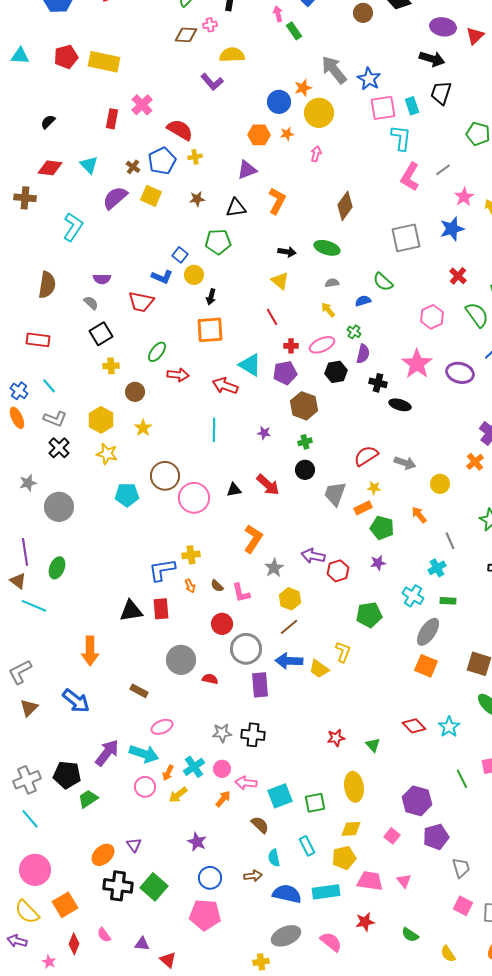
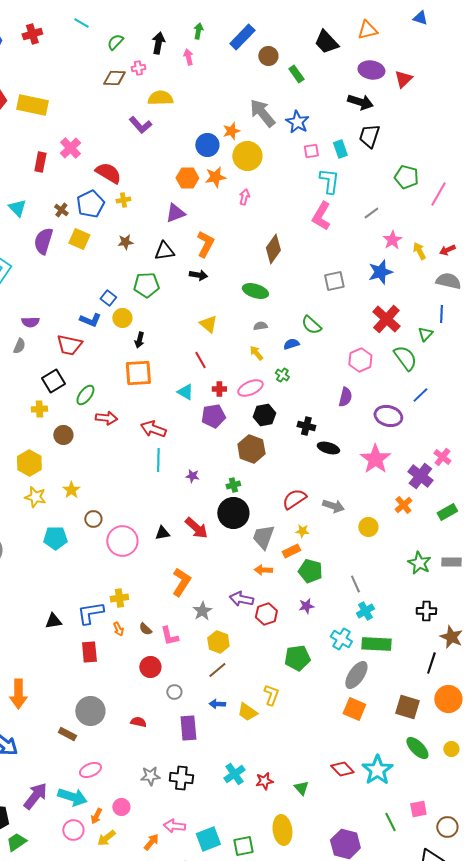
brown circle: (363, 13) -> (268, 56), moved
pink arrow: (278, 14) -> (188, 57), moved
green rectangle: (294, 31) -> (296, 74), moved
pink square: (383, 108) -> (311, 151), size x0.6
orange star: (287, 134) -> (215, 177), size x1.5
pink L-shape: (410, 177) -> (321, 216), moved
purple semicircle: (115, 198) -> (43, 241), turned -32
gray square: (406, 238) -> (334, 281), size x0.7
black arrow: (287, 252) -> (198, 275), moved
red cross: (458, 276) -> (386, 319), size x1.6
gray semicircle: (91, 303) -> (19, 346), turned 70
black square: (101, 334) -> (53, 381), moved
purple semicircle: (363, 354) -> (345, 397), moved
pink star: (417, 364) -> (375, 459), moved
cyan triangle: (250, 365) -> (185, 392), moved, size x0.7
brown hexagon: (304, 406) -> (251, 449), moved
yellow star: (143, 428) -> (71, 490), moved
cyan line: (214, 430) -> (158, 460), moved
black circle: (305, 470) -> (233, 513), size x1.6
brown circle: (165, 476) -> (93, 519), size x0.6
orange arrow: (419, 515) -> (263, 570), moved, turned -48
gray line: (450, 541) -> (355, 584), moved
green rectangle: (448, 601) -> (376, 644), size x1.8
black triangle: (131, 611) -> (53, 621), moved, size x0.7
gray circle: (246, 649) -> (174, 692), size x0.5
gray circle: (181, 660) -> (90, 711), moved
blue arrow: (289, 661) -> (217, 704), size x0.6
cyan star: (449, 727) -> (377, 770), size x1.4
cyan cross: (194, 767) -> (234, 774), moved
pink circle: (222, 769) -> (121, 807), moved

